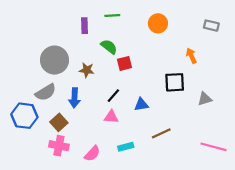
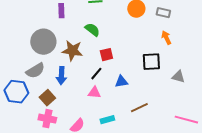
purple rectangle: (85, 26) -> (61, 11), moved
gray rectangle: (211, 26) -> (163, 13), moved
red square: (125, 63) -> (106, 55), moved
brown star: (87, 70) -> (72, 51), size x1.5
gray triangle: (205, 99) -> (178, 77), turned 32

